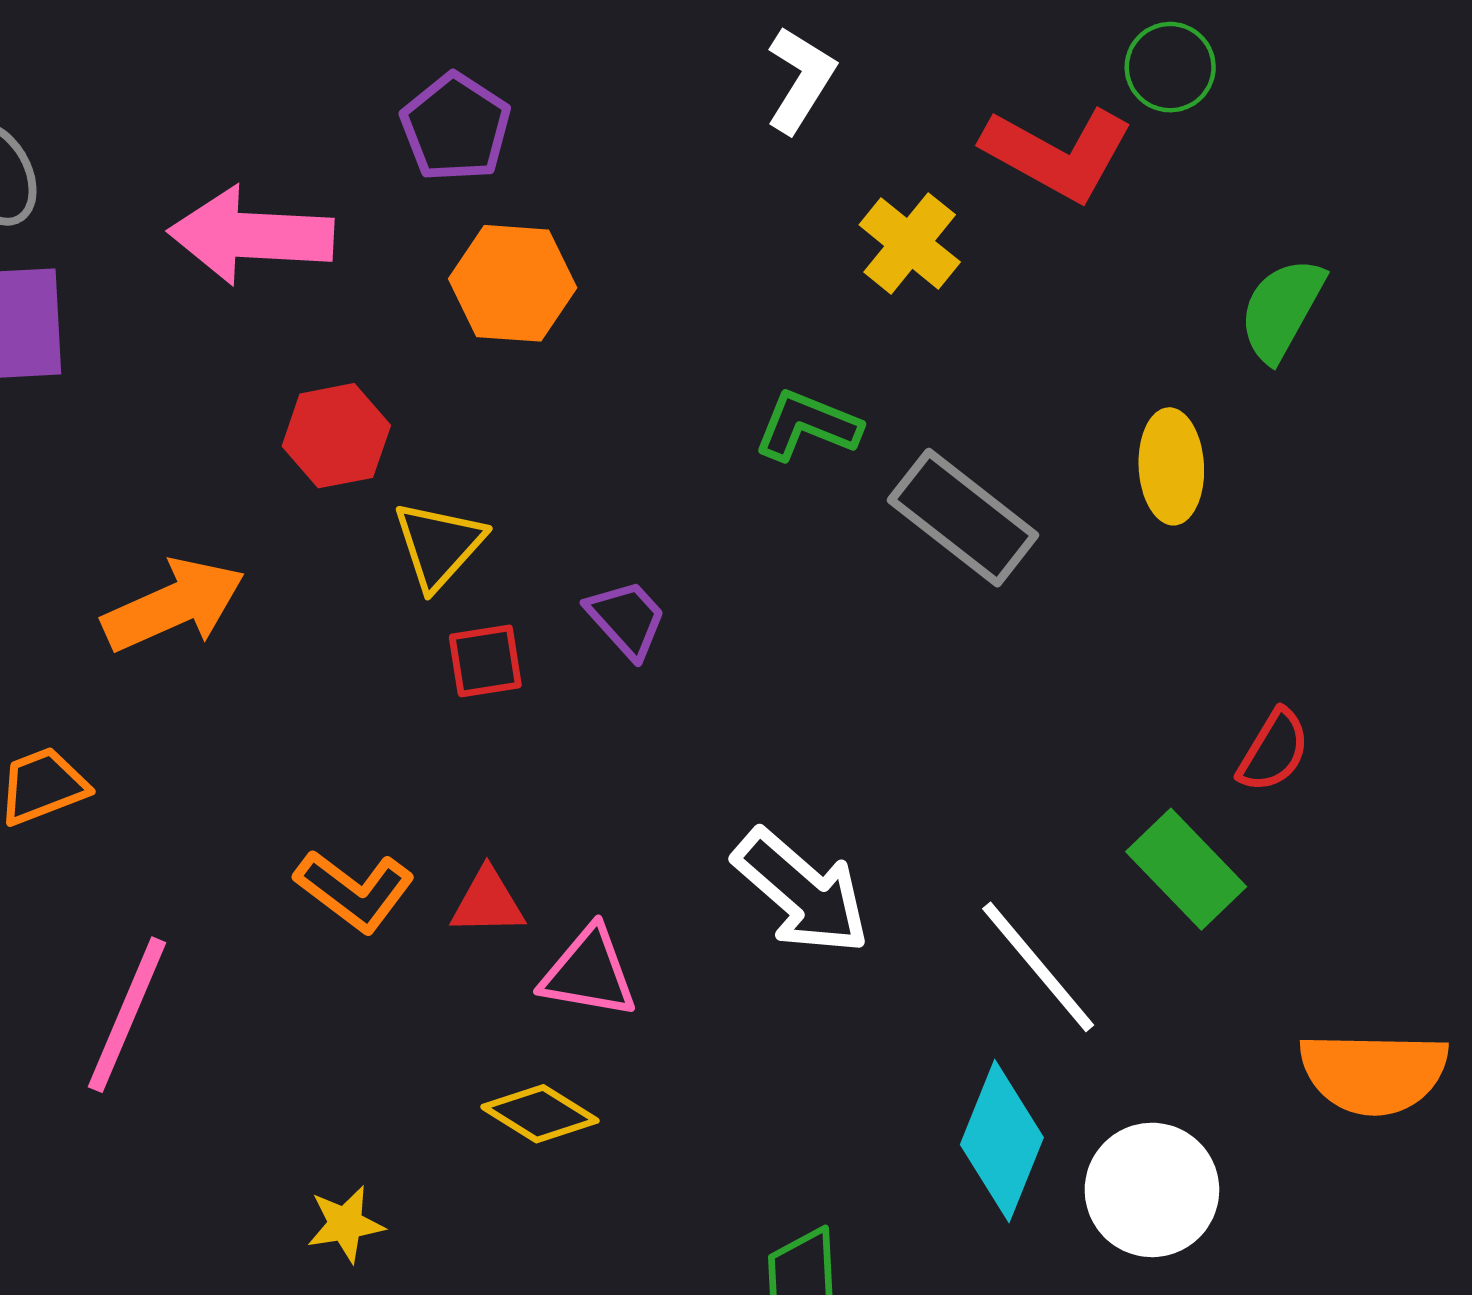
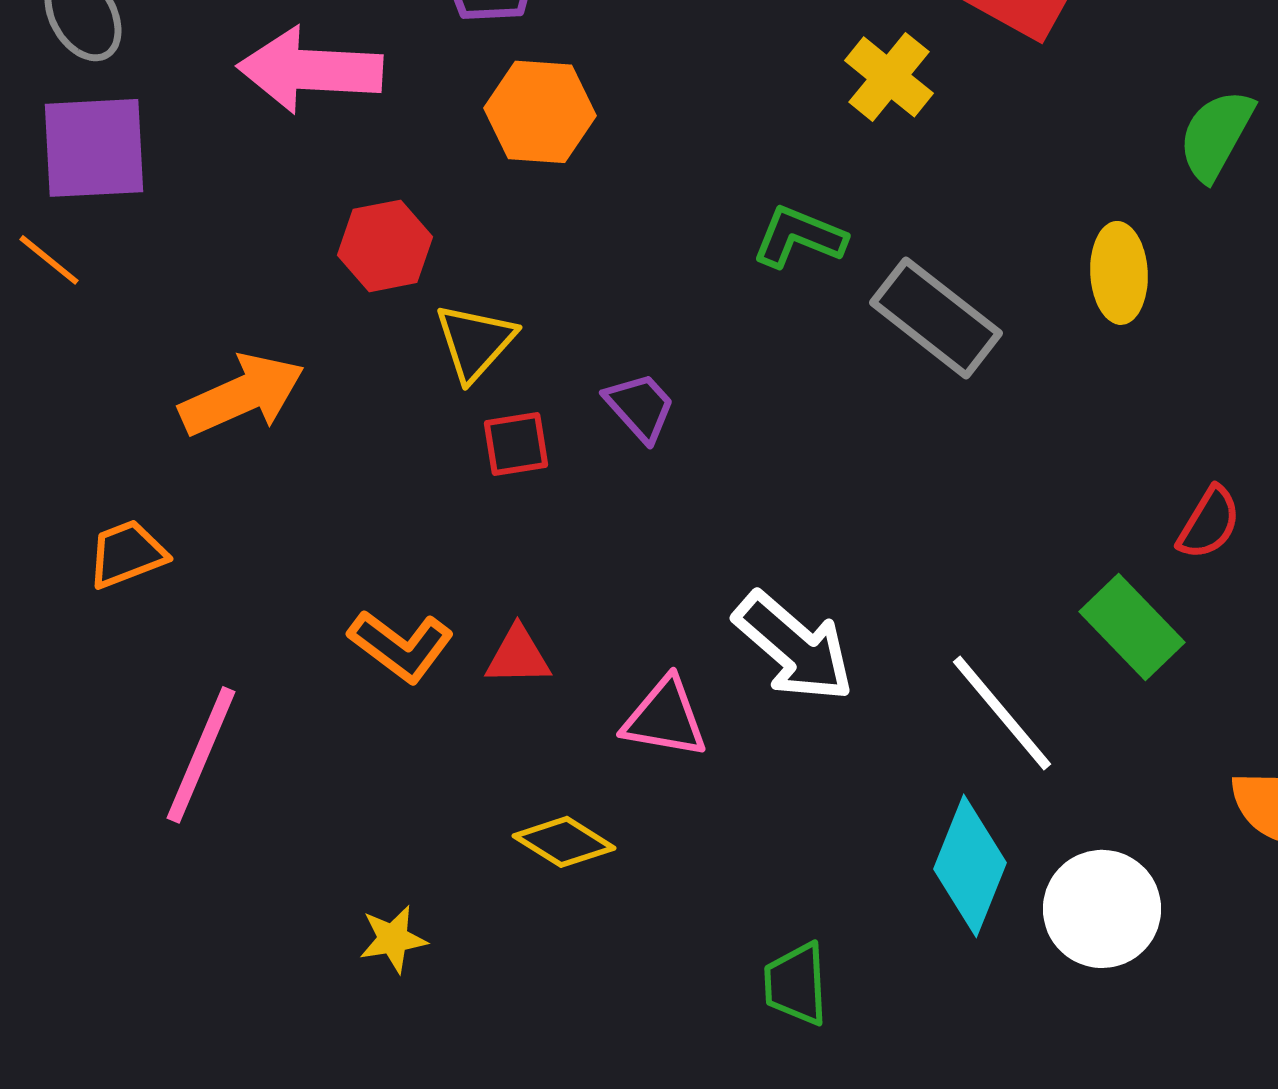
pink triangle: (589, 973) -> (665, 718), moved

